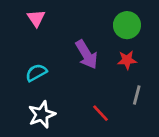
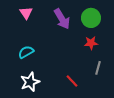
purple arrow: (86, 54) -> (62, 19), moved

